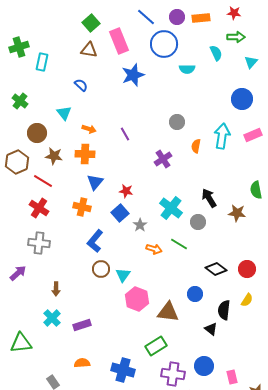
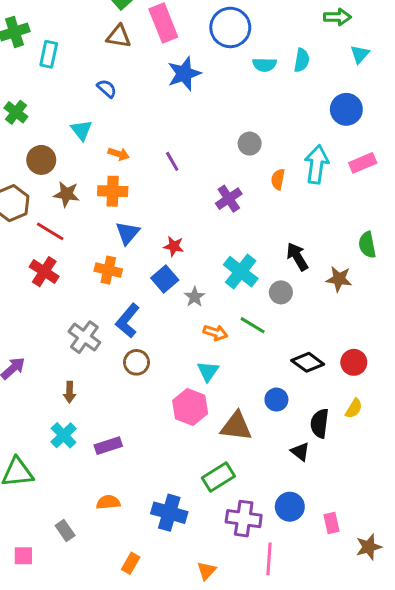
cyan semicircle: (216, 53) -> (302, 60), moved, turned 35
gray cross: (39, 243) -> (84, 337), moved, turned 30
cyan triangle: (123, 275) -> (208, 371), moved

